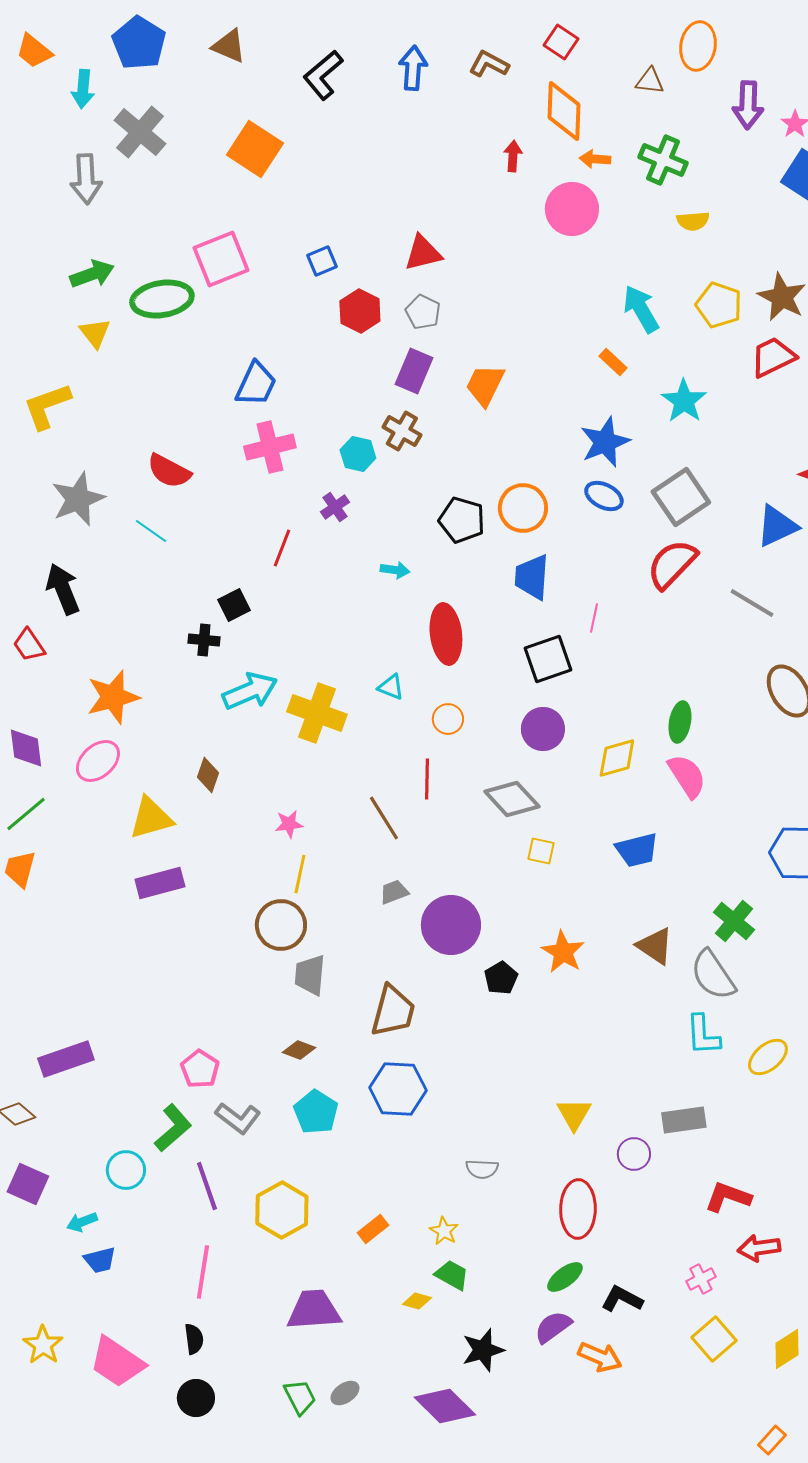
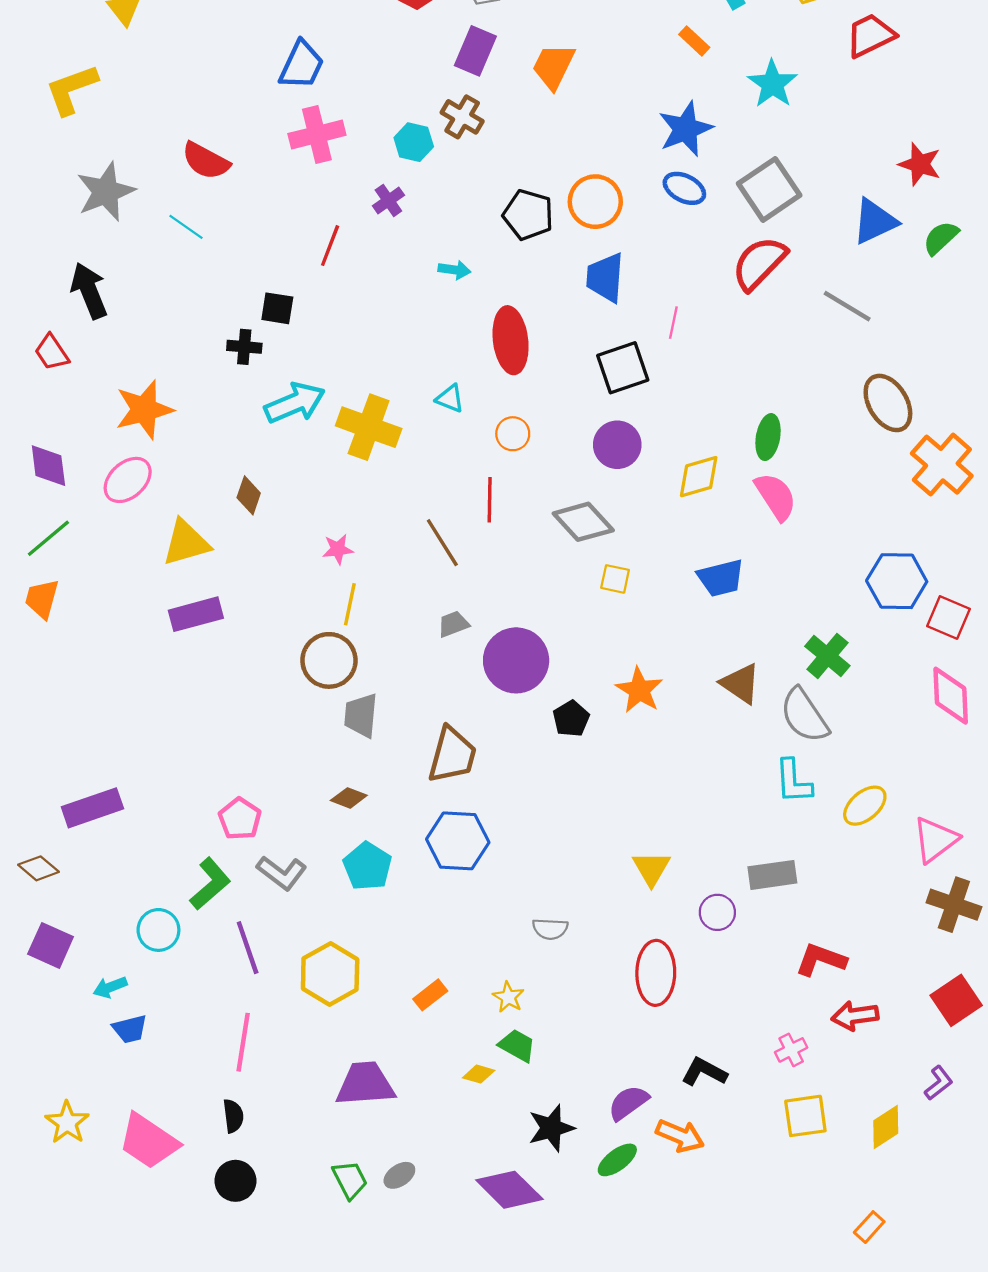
black square: (234, 605) -> (277, 308), turned 36
green ellipse: (565, 1277) -> (617, 1160), moved
yellow square: (714, 1339) -> (805, 1116), turned 33

